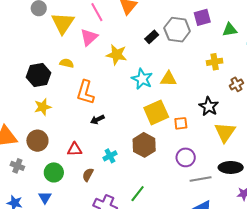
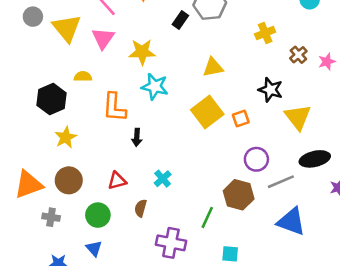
cyan star: (142, 79) -> (155, 87), moved
black arrow: (97, 120) -> (137, 137), turned -48
brown hexagon: (144, 145) -> (239, 195), moved

